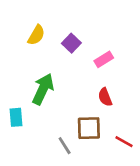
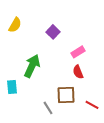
yellow semicircle: (36, 35) -> (15, 25), moved
pink rectangle: (104, 59) -> (78, 52), moved

